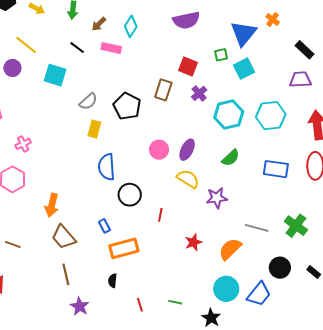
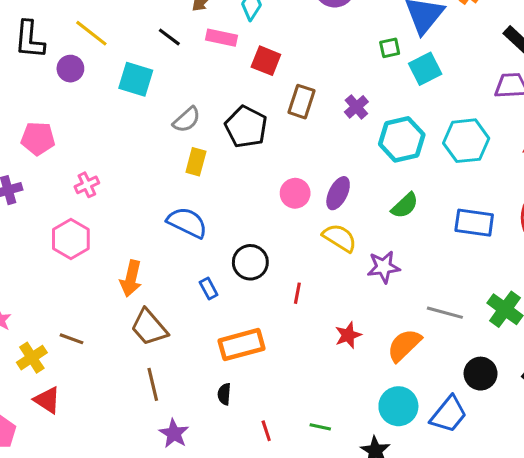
red square: (188, 67) -> (266, 61), moved
blue semicircle: (107, 167) -> (187, 223), moved, turned 120
blue rectangle: (104, 226) -> (209, 289), moved

